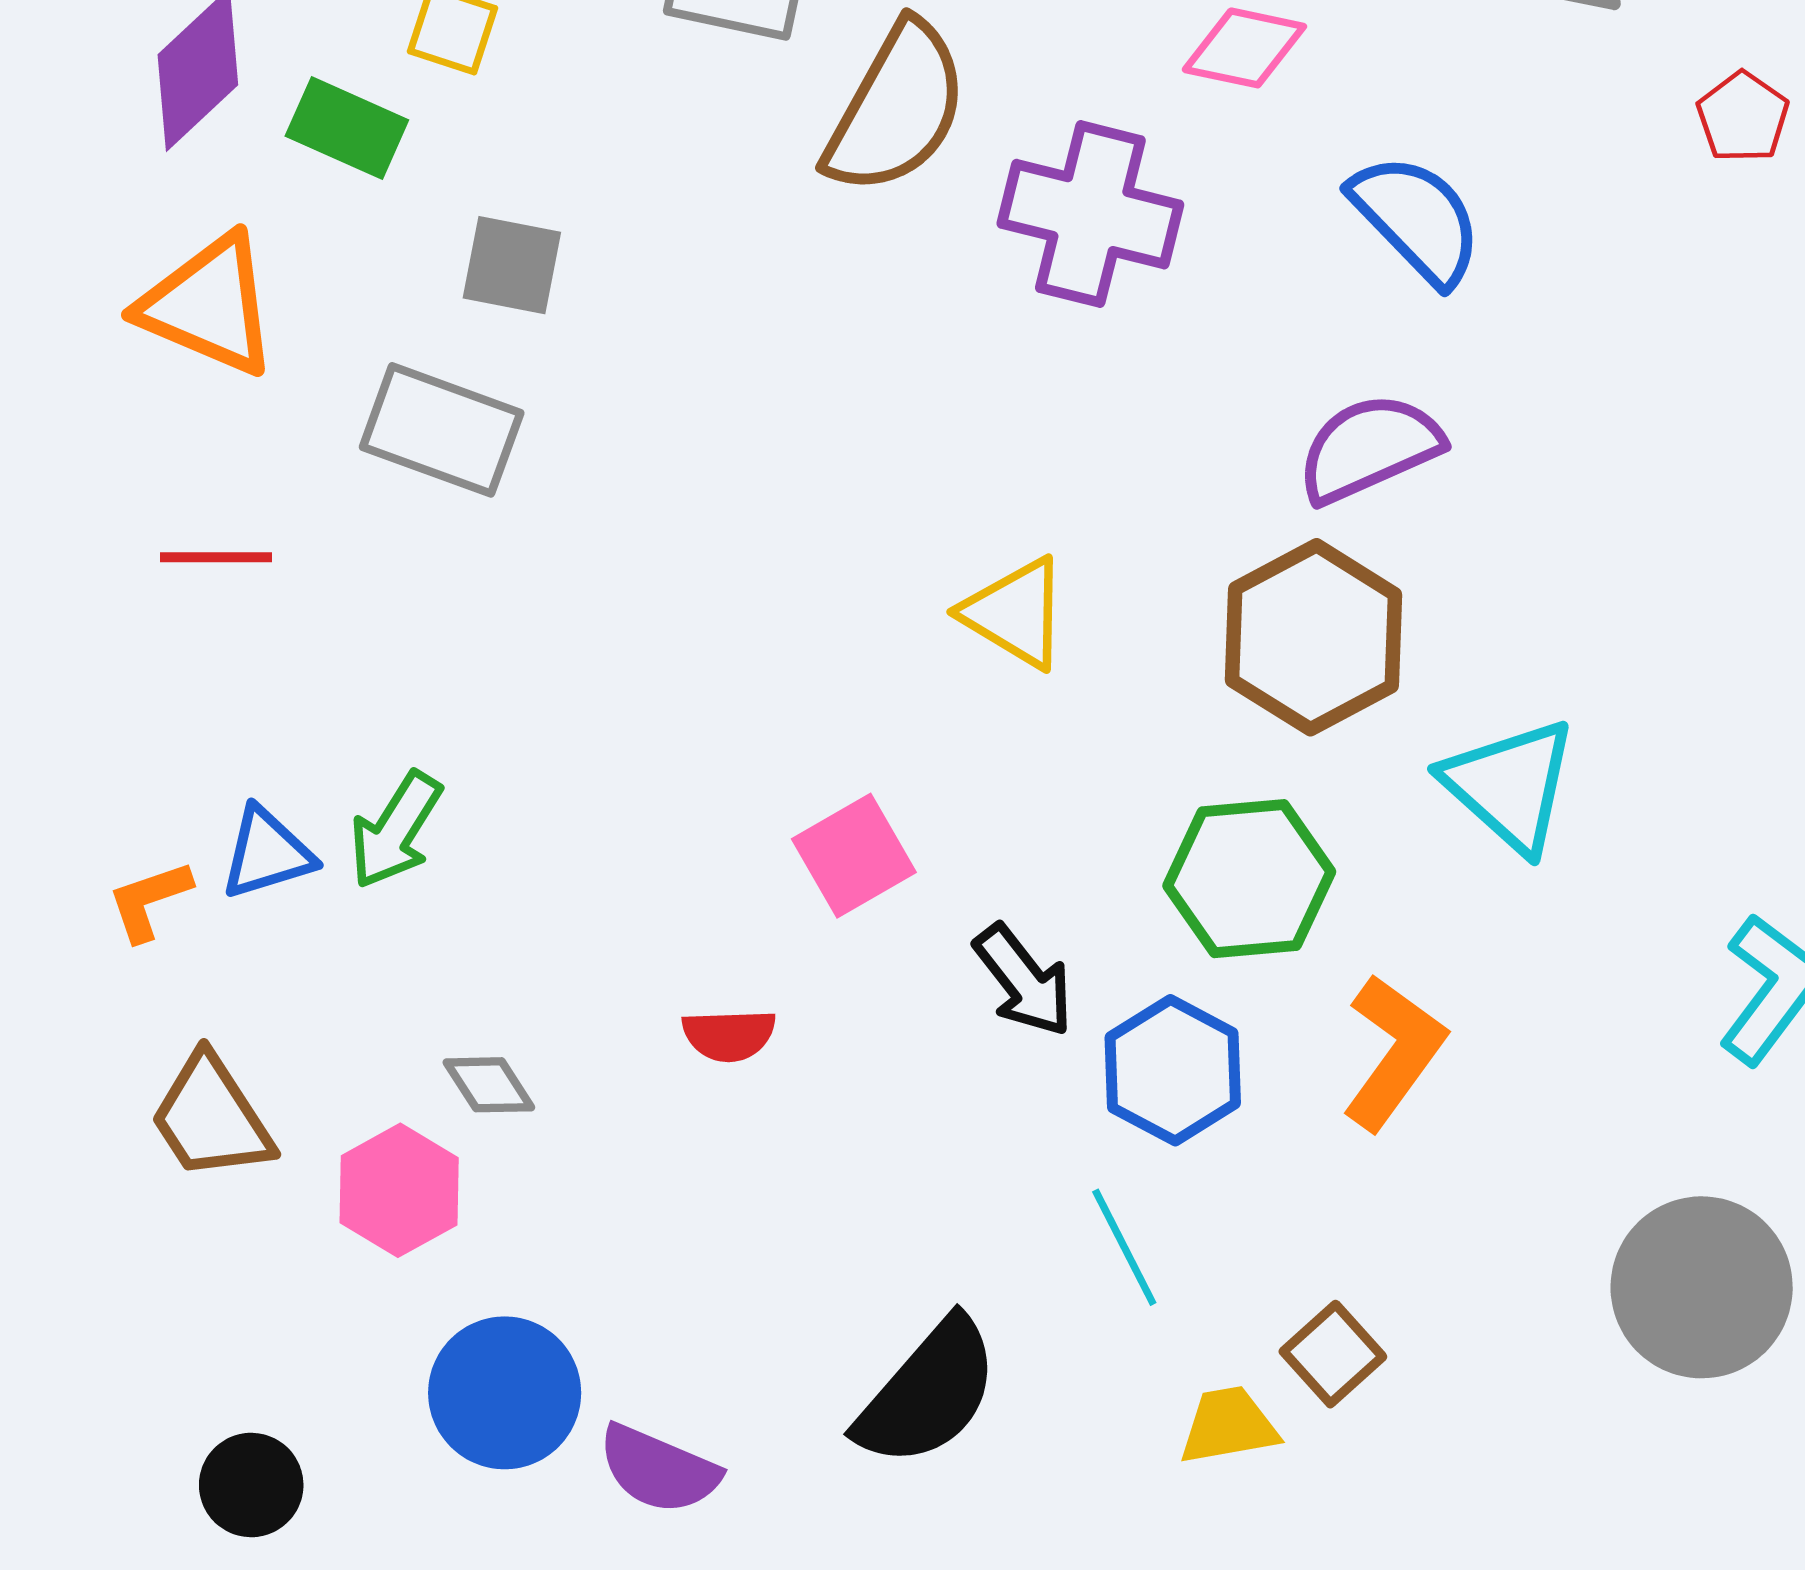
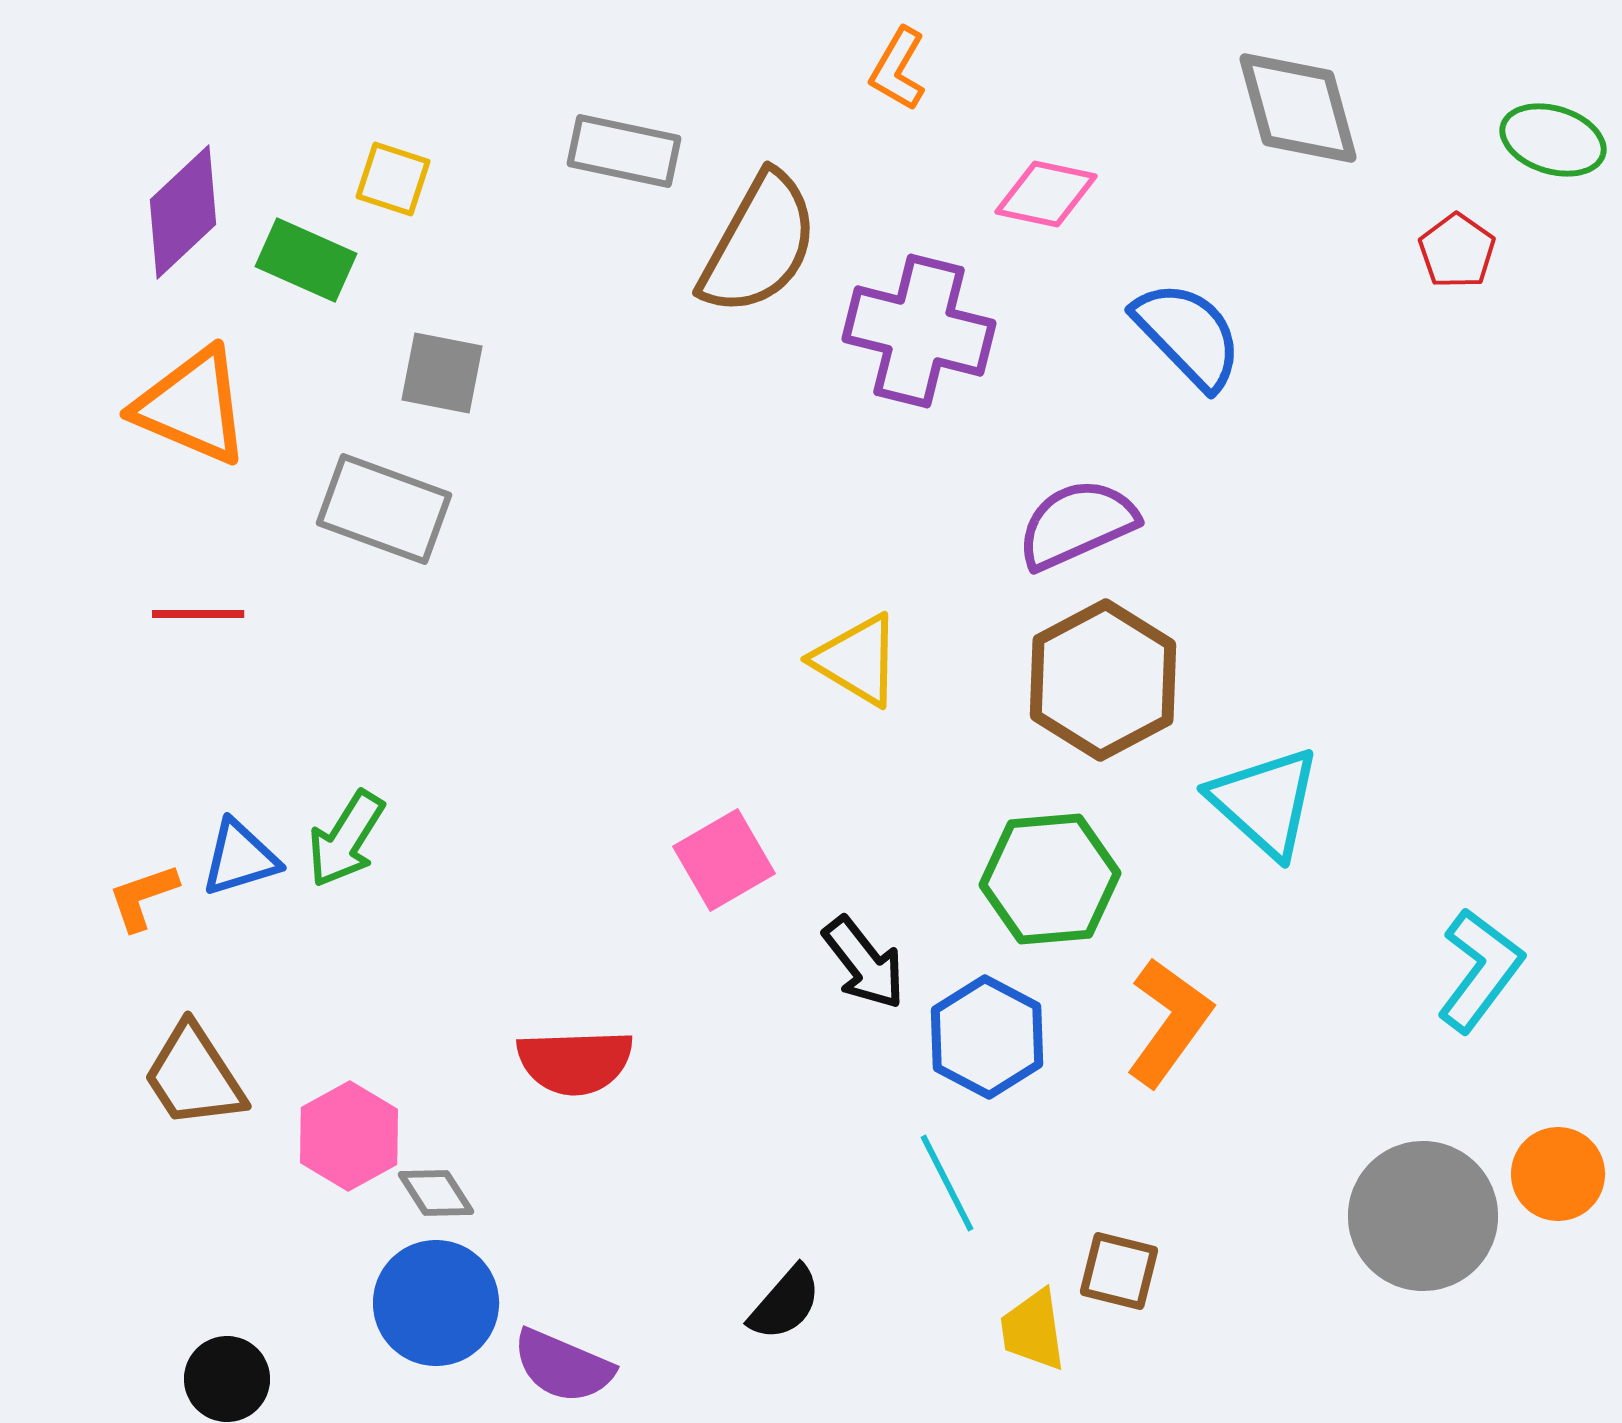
purple semicircle: (1369, 448) -> (1077, 524), moved
red semicircle: (729, 1035) -> (575, 1062), moved, size x1.5
gray diamond: (489, 1085) -> (436, 1193), moved
brown square: (1333, 1354) -> (1119, 1271), turned -34
black semicircle: (928, 1393) -> (785, 1303), size x0.6
yellow trapezoid: (1229, 1426) -> (1033, 1330), turned -88

